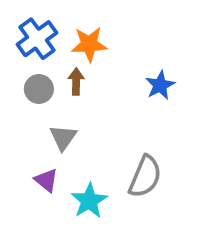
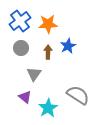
brown arrow: (76, 82) -> (48, 52), moved
blue star: (160, 85) -> (68, 46), moved
gray semicircle: (145, 177) -> (78, 95), turned -80

